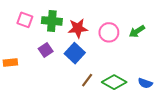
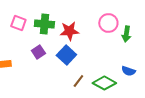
green arrow: (137, 31) -> (126, 34), turned -49
pink circle: (109, 32) -> (108, 23), moved
blue semicircle: (145, 83) -> (128, 71), moved

